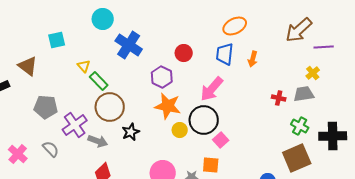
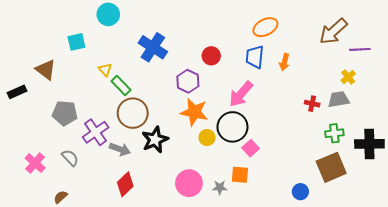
cyan circle: (103, 19) -> (108, 14), moved
green cross: (300, 126) -> (334, 133), turned -36
black star: (131, 132) -> (155, 140), size x1.4

